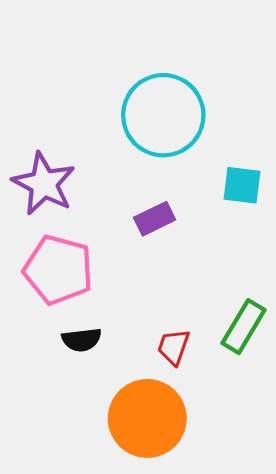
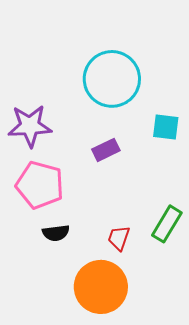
purple star: (44, 184) -> (30, 126), turned -30

